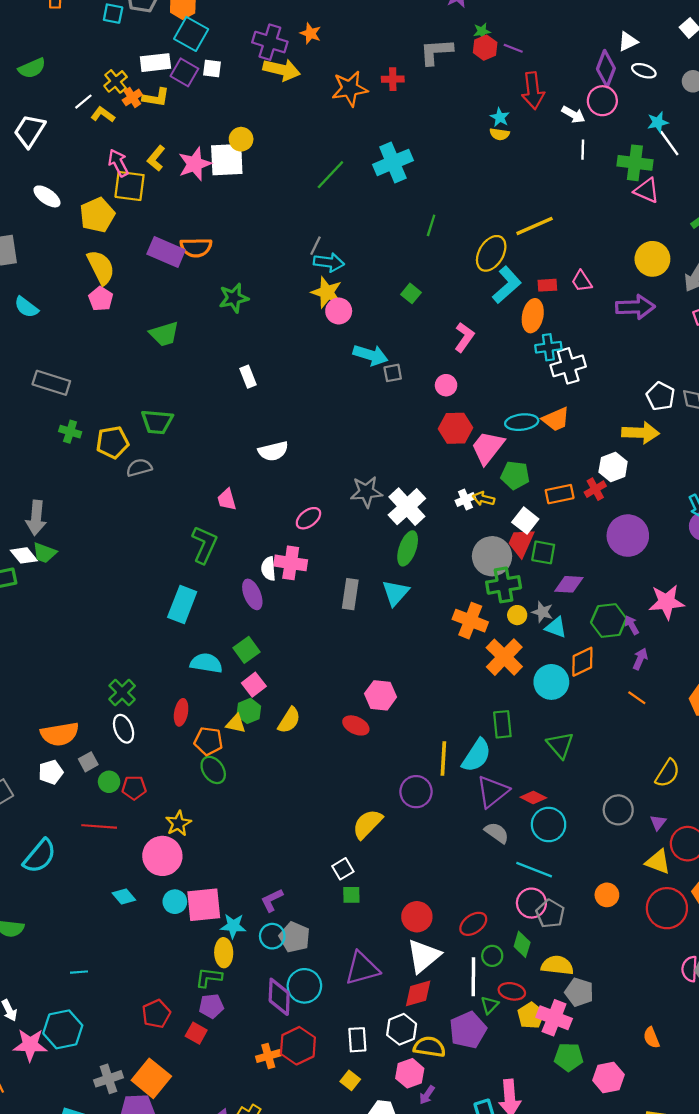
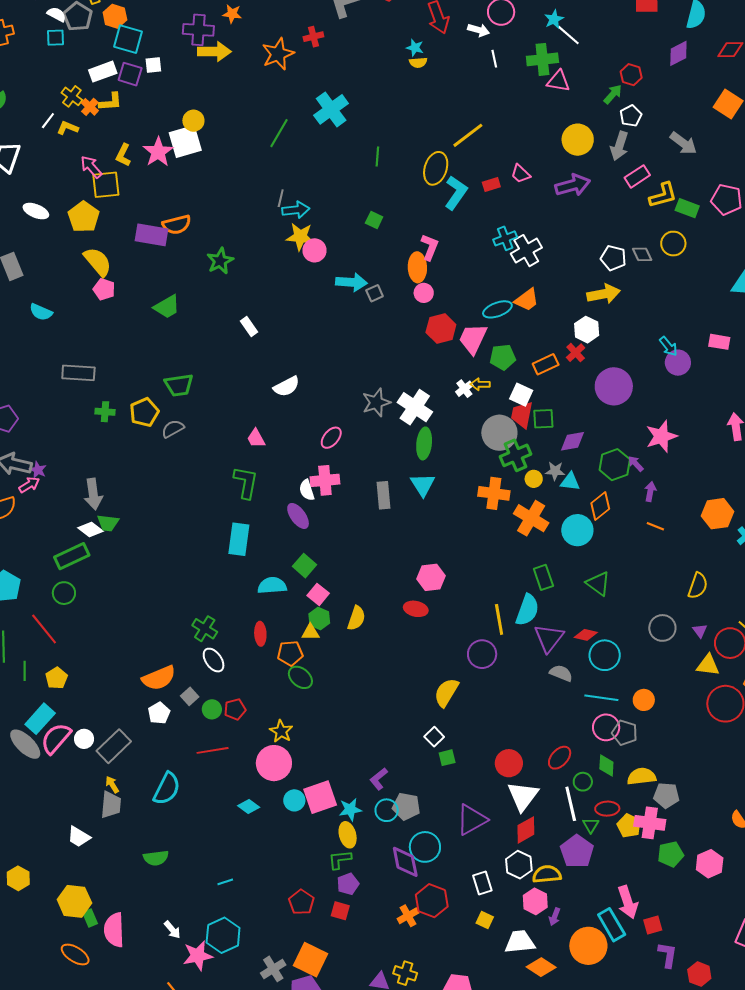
orange ellipse: (533, 316) -> (417, 267), moved
orange circle: (607, 895) -> (644, 700), moved

